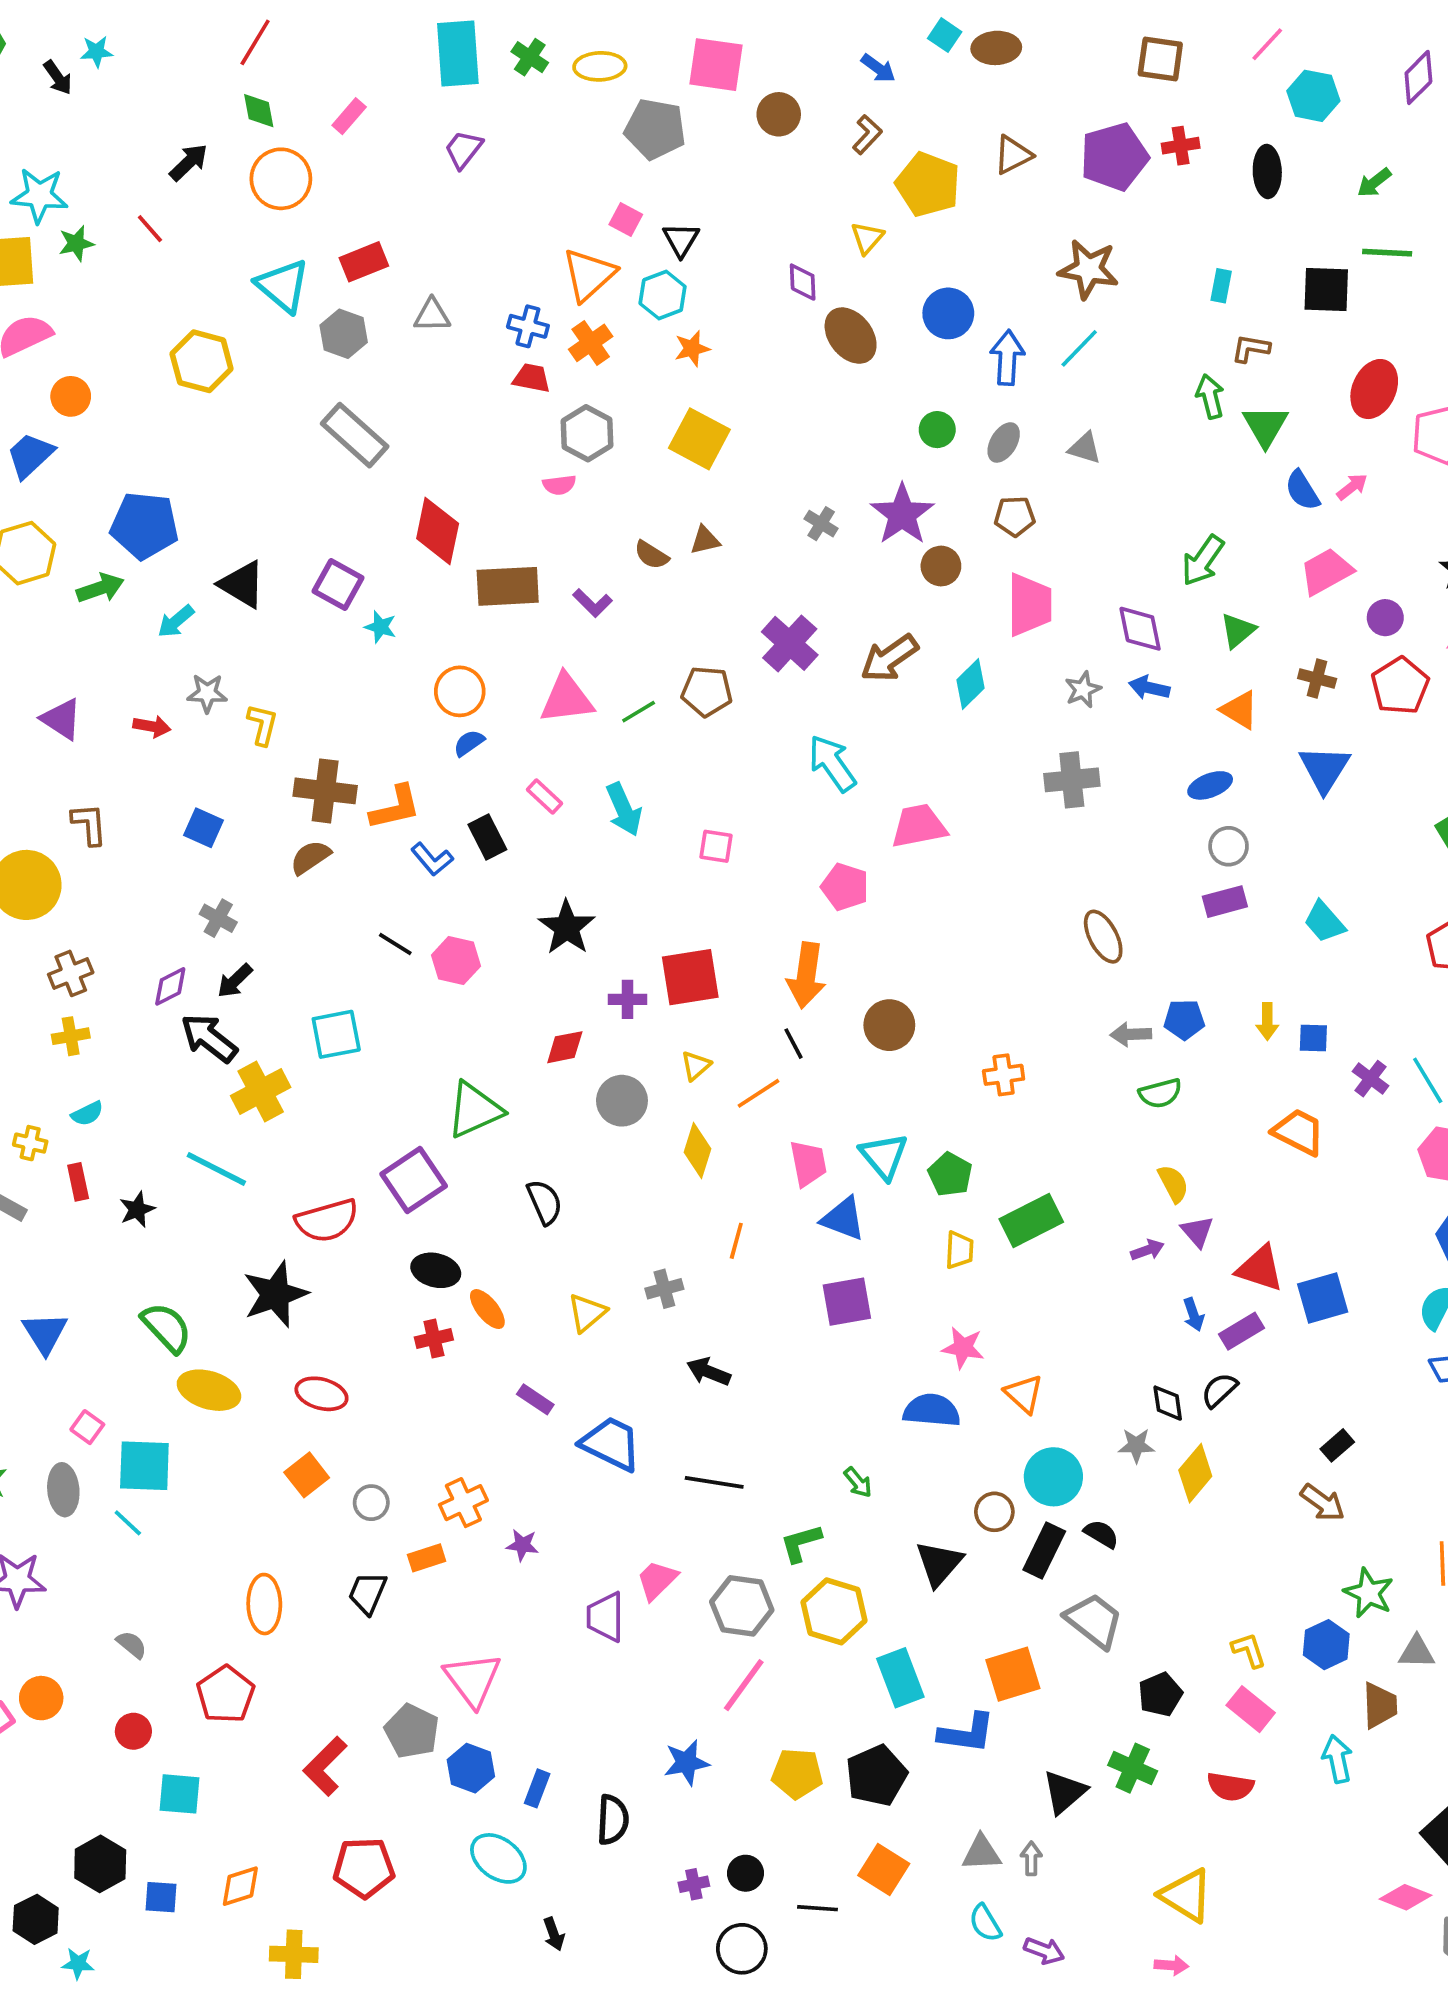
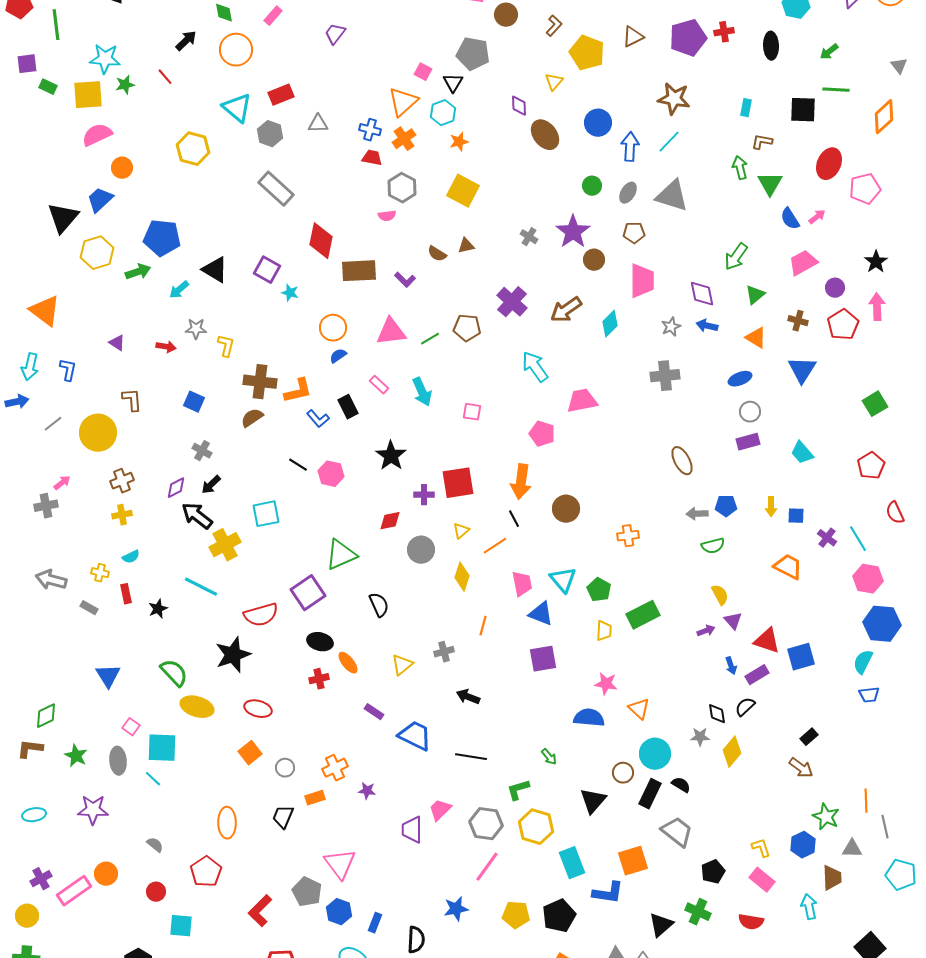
gray pentagon: (655, 129) -> (473, 54), moved
gray triangle: (1085, 448) -> (672, 196), size x1.8
purple triangle: (61, 719) -> (117, 343), size x0.7

